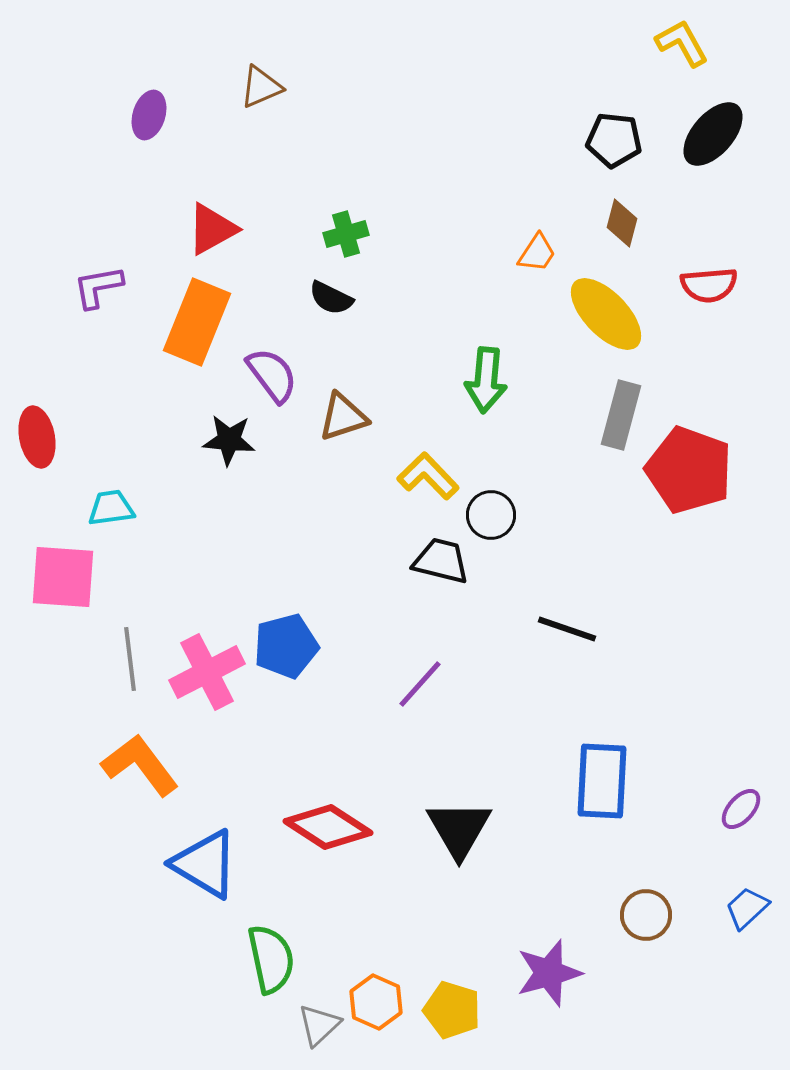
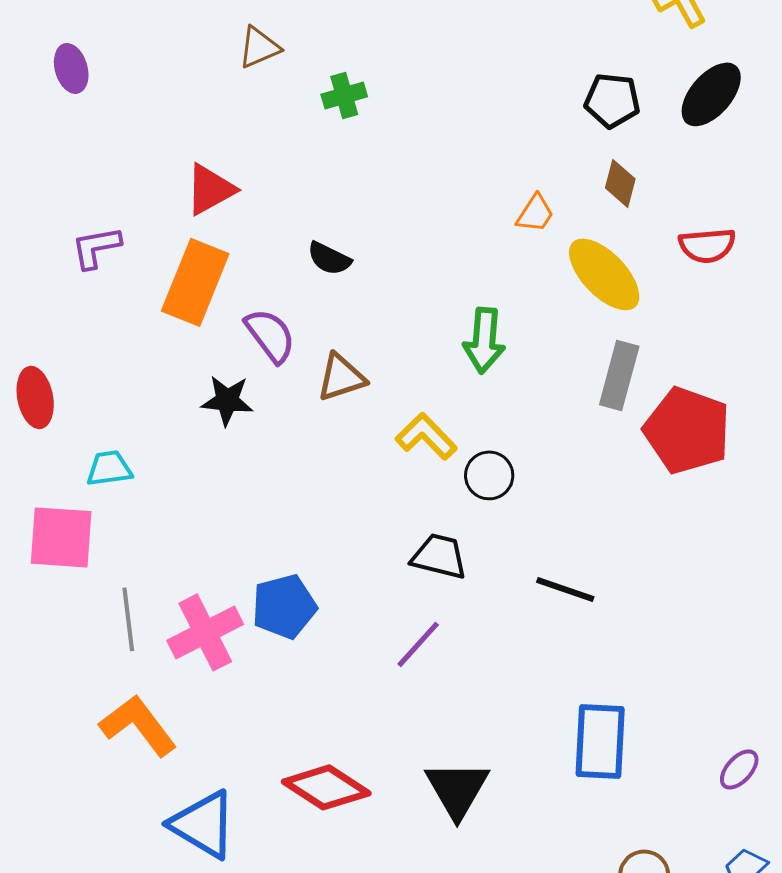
purple ellipse: (149, 115) -> (71, 68), moved, turned -33
green cross: (346, 234) -> (344, 95), moved
black trapezoid: (441, 561) -> (439, 556), moved

